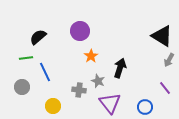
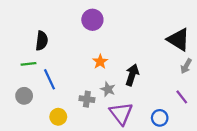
purple circle: (80, 31) -> (92, 20), moved
black semicircle: (38, 37) -> (42, 41), turned 138

